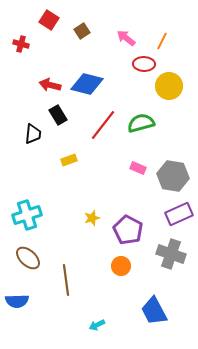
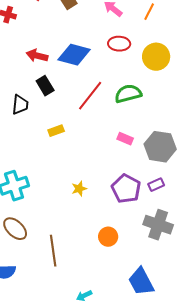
red ellipse: (144, 64) -> (119, 44), moved
purple rectangle: (179, 214) -> (156, 185), moved, size x0.6
purple pentagon: (128, 230) -> (126, 189), moved

